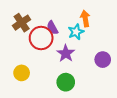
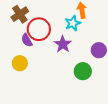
purple semicircle: (52, 28) -> (27, 40), moved
green circle: (66, 82) -> (83, 71), moved

